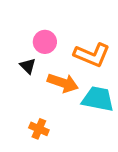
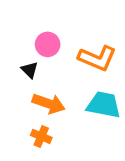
orange arrow: (63, 83) -> (49, 104), moved

